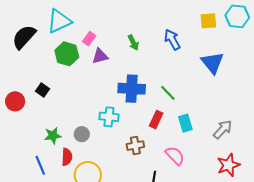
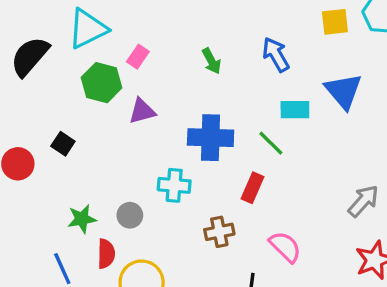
purple triangle: (100, 56) -> (142, 111), moved
cyan rectangle: (185, 123) -> (295, 110), moved, turned -72

